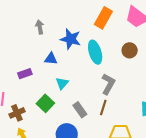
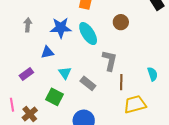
gray arrow: (40, 27) -> (28, 25), turned 32
brown line: (103, 108) -> (121, 82), moved
gray rectangle: (80, 110) -> (88, 83), moved

